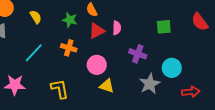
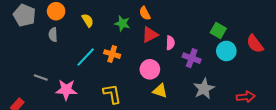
red semicircle: (200, 22) -> (255, 44), moved
green square: (164, 27) -> (218, 31), turned 35
pink semicircle: (117, 28) -> (170, 43), moved
orange cross: (69, 48) -> (112, 54), moved
cyan circle: (172, 68) -> (226, 51), moved

